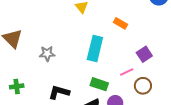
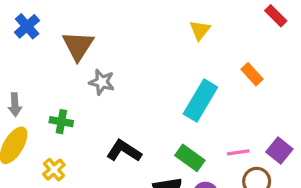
gray star: (47, 54) -> (102, 82), moved
purple square: (144, 54) -> (279, 150), moved, turned -35

